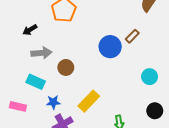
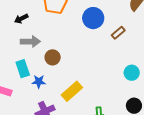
blue circle: (110, 47) -> (93, 18), moved
cyan rectangle: (36, 82) -> (23, 69), turned 42
blue star: (53, 102) -> (39, 82), moved

